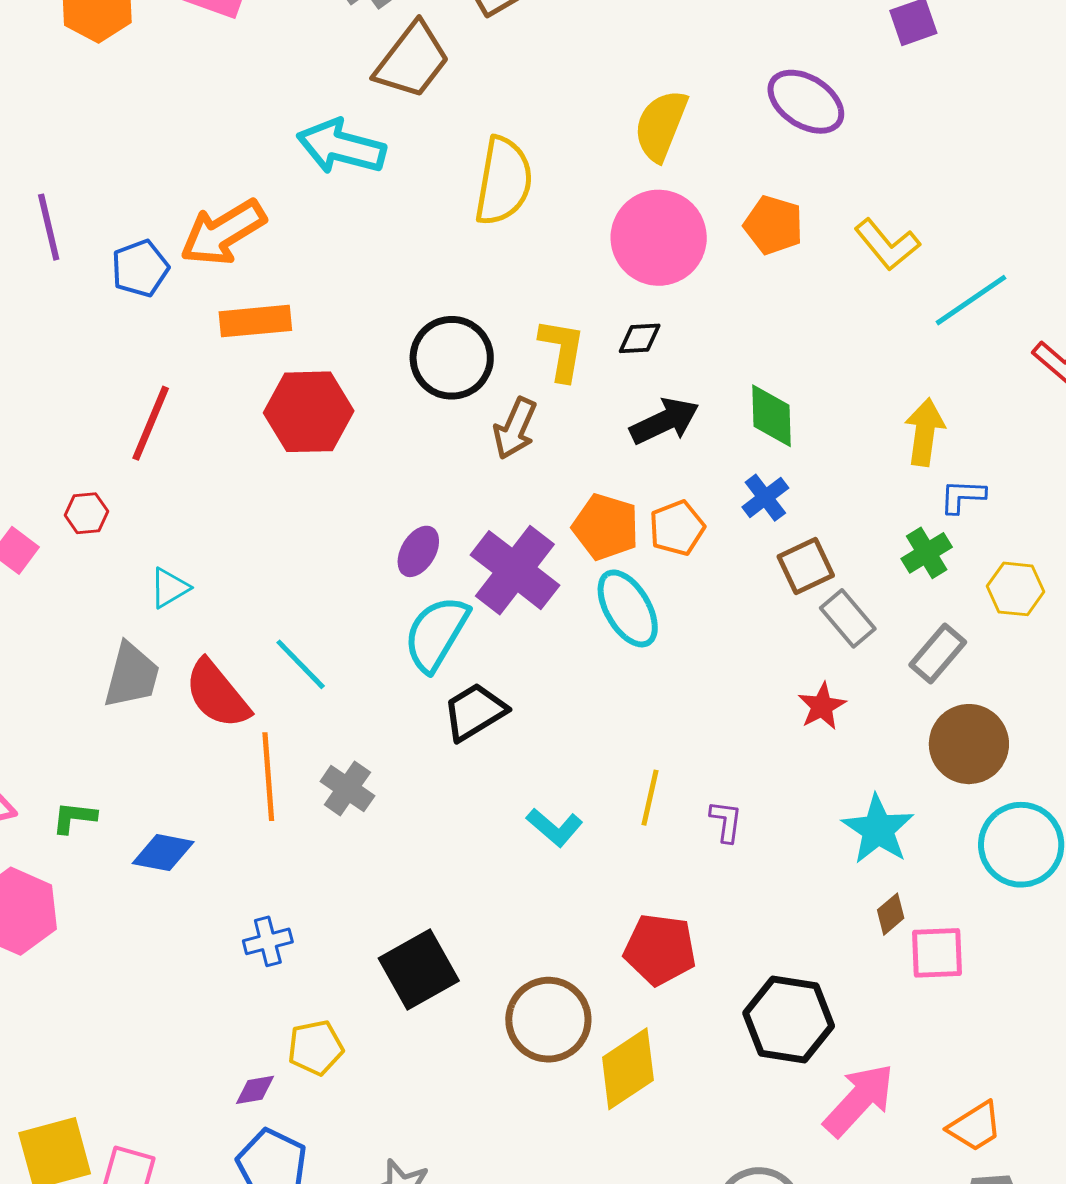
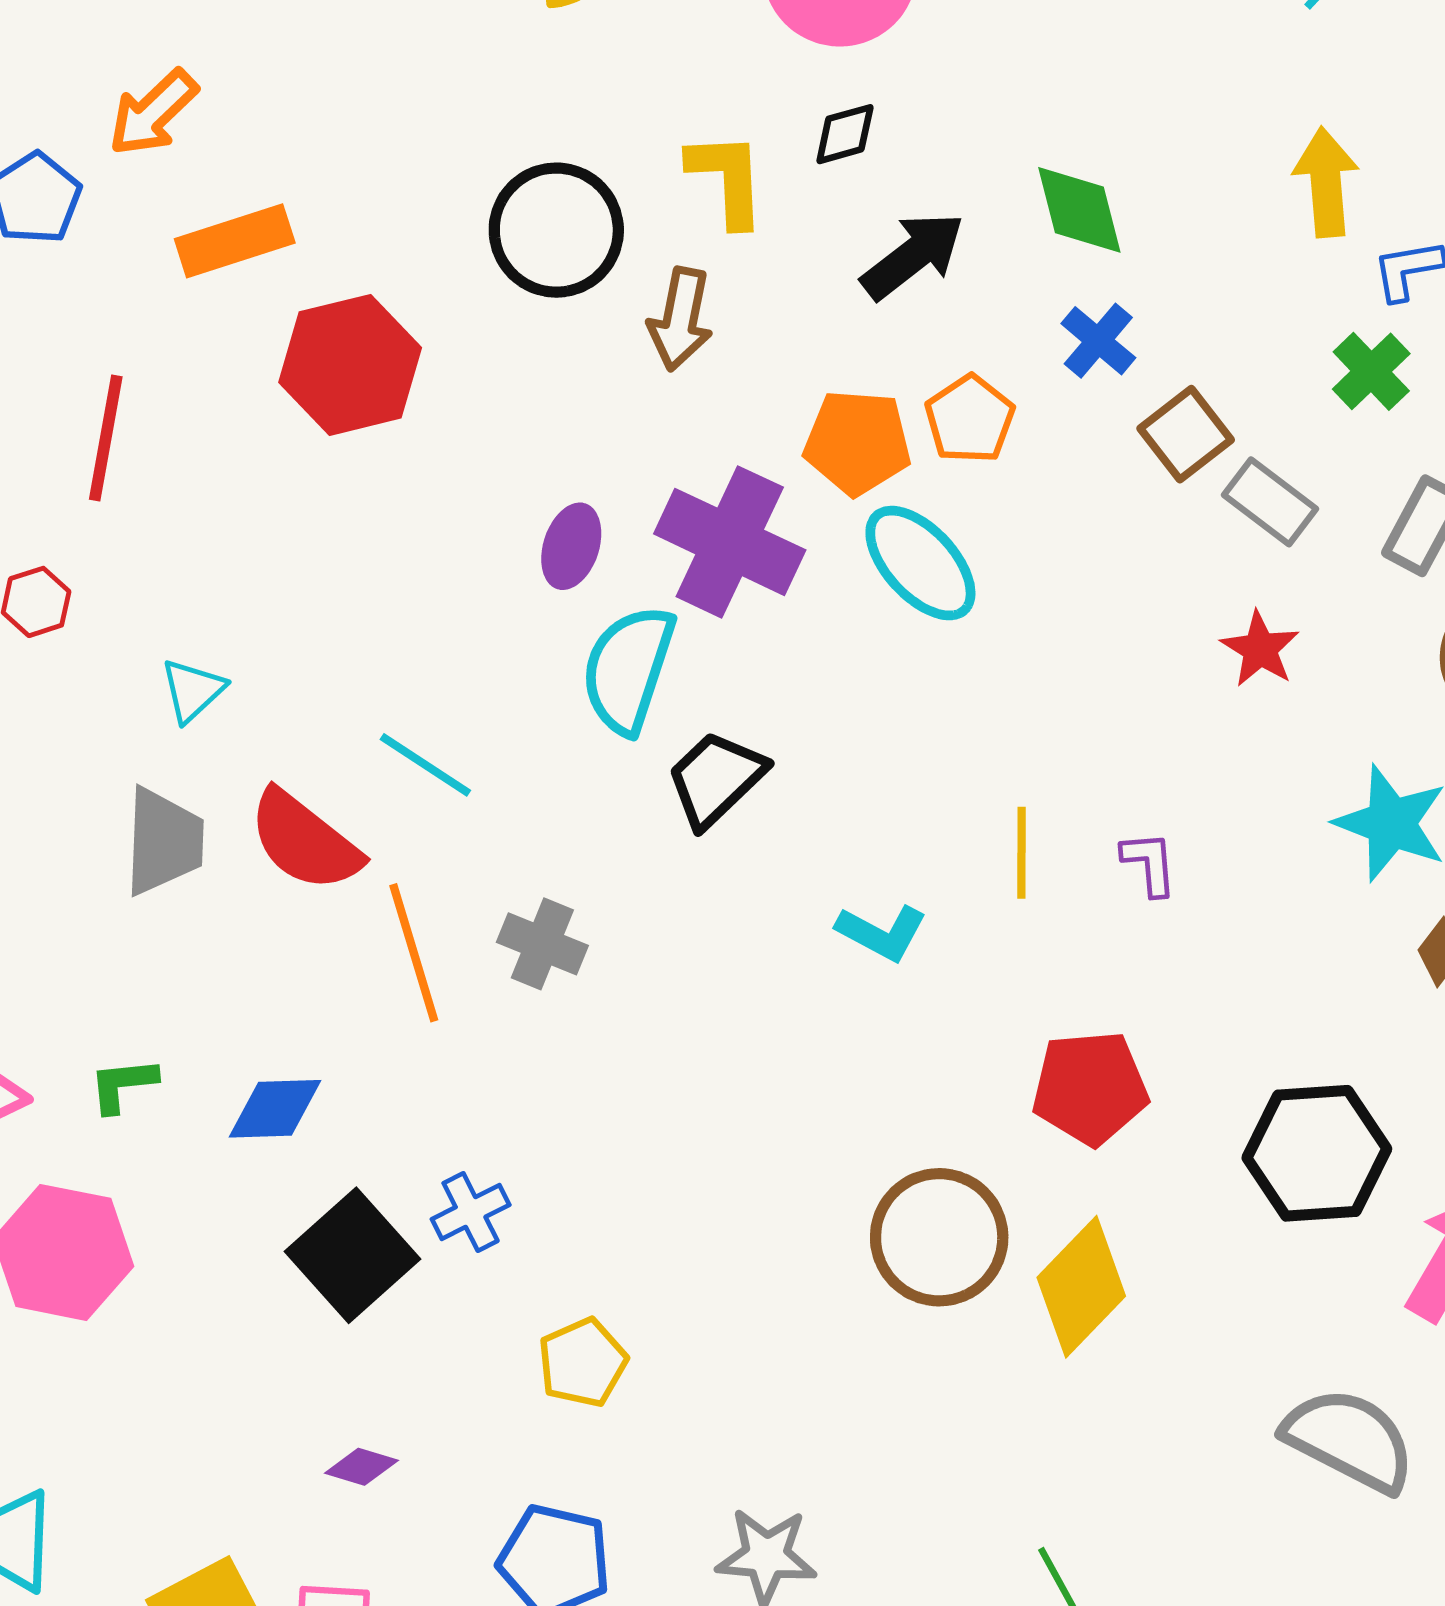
orange arrow: (223, 232) -> (153, 113), size x0.7
black square: (419, 970) -> (352, 1255), moved
purple diamond: (255, 1090) -> (361, 1467), moved, turned 39

